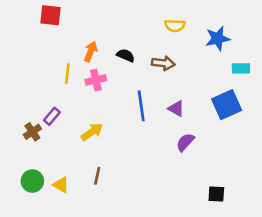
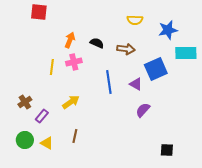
cyan rectangle: (241, 68) -> (186, 53), size x1.5
yellow line: (67, 74) -> (52, 67), moved
blue square: (227, 105) -> (156, 69), moved
purple rectangle: (52, 116) -> (42, 116), moved

